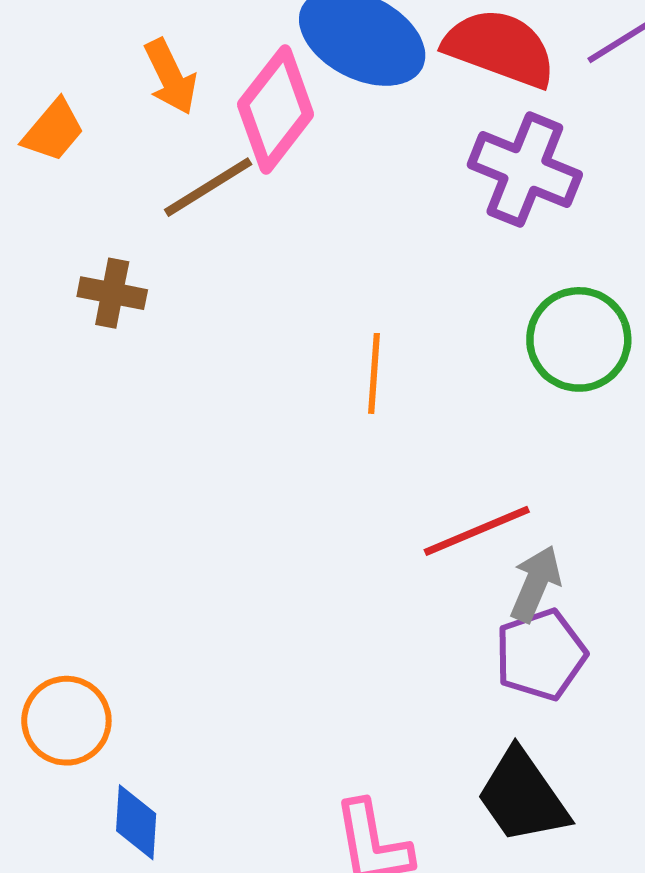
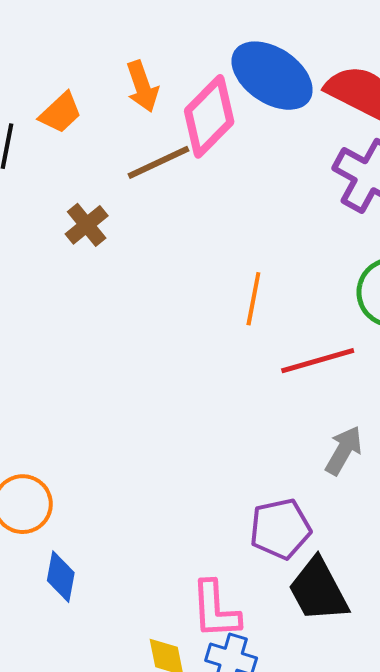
brown cross: (112, 293) -> (87, 225), turned 33
red line: (477, 531) -> (318, 361), moved
purple pentagon: (541, 655) -> (280, 529), moved

